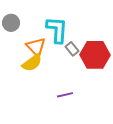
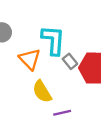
yellow semicircle: (32, 63) -> (42, 92), moved, turned 95

